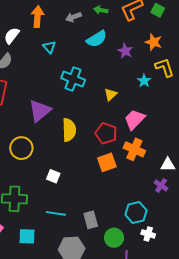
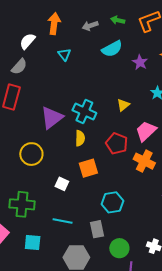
cyan cross: (73, 79) -> (84, 112), moved
yellow semicircle: (69, 130) -> (80, 138), size x0.7
orange square: (107, 162) -> (88, 168), moved
cyan hexagon: (136, 213) -> (112, 202), moved

